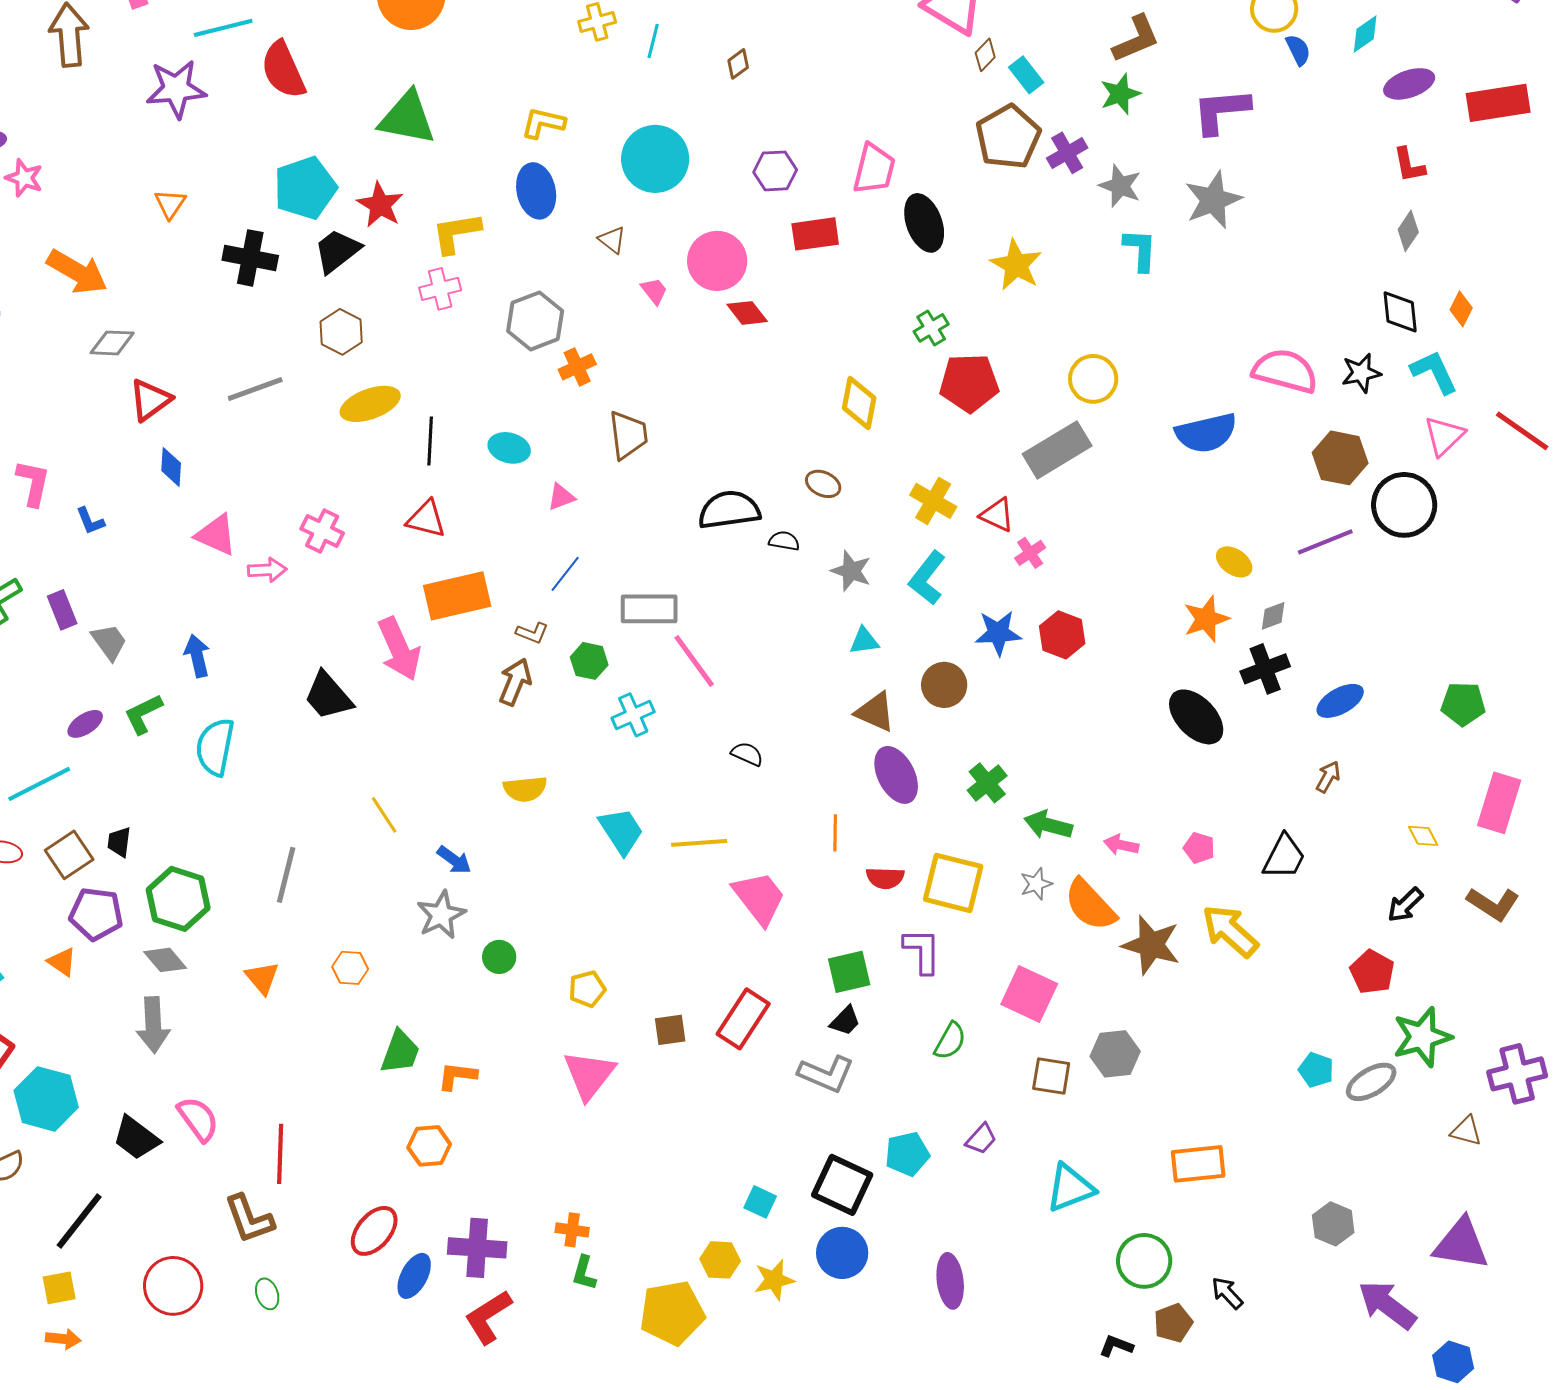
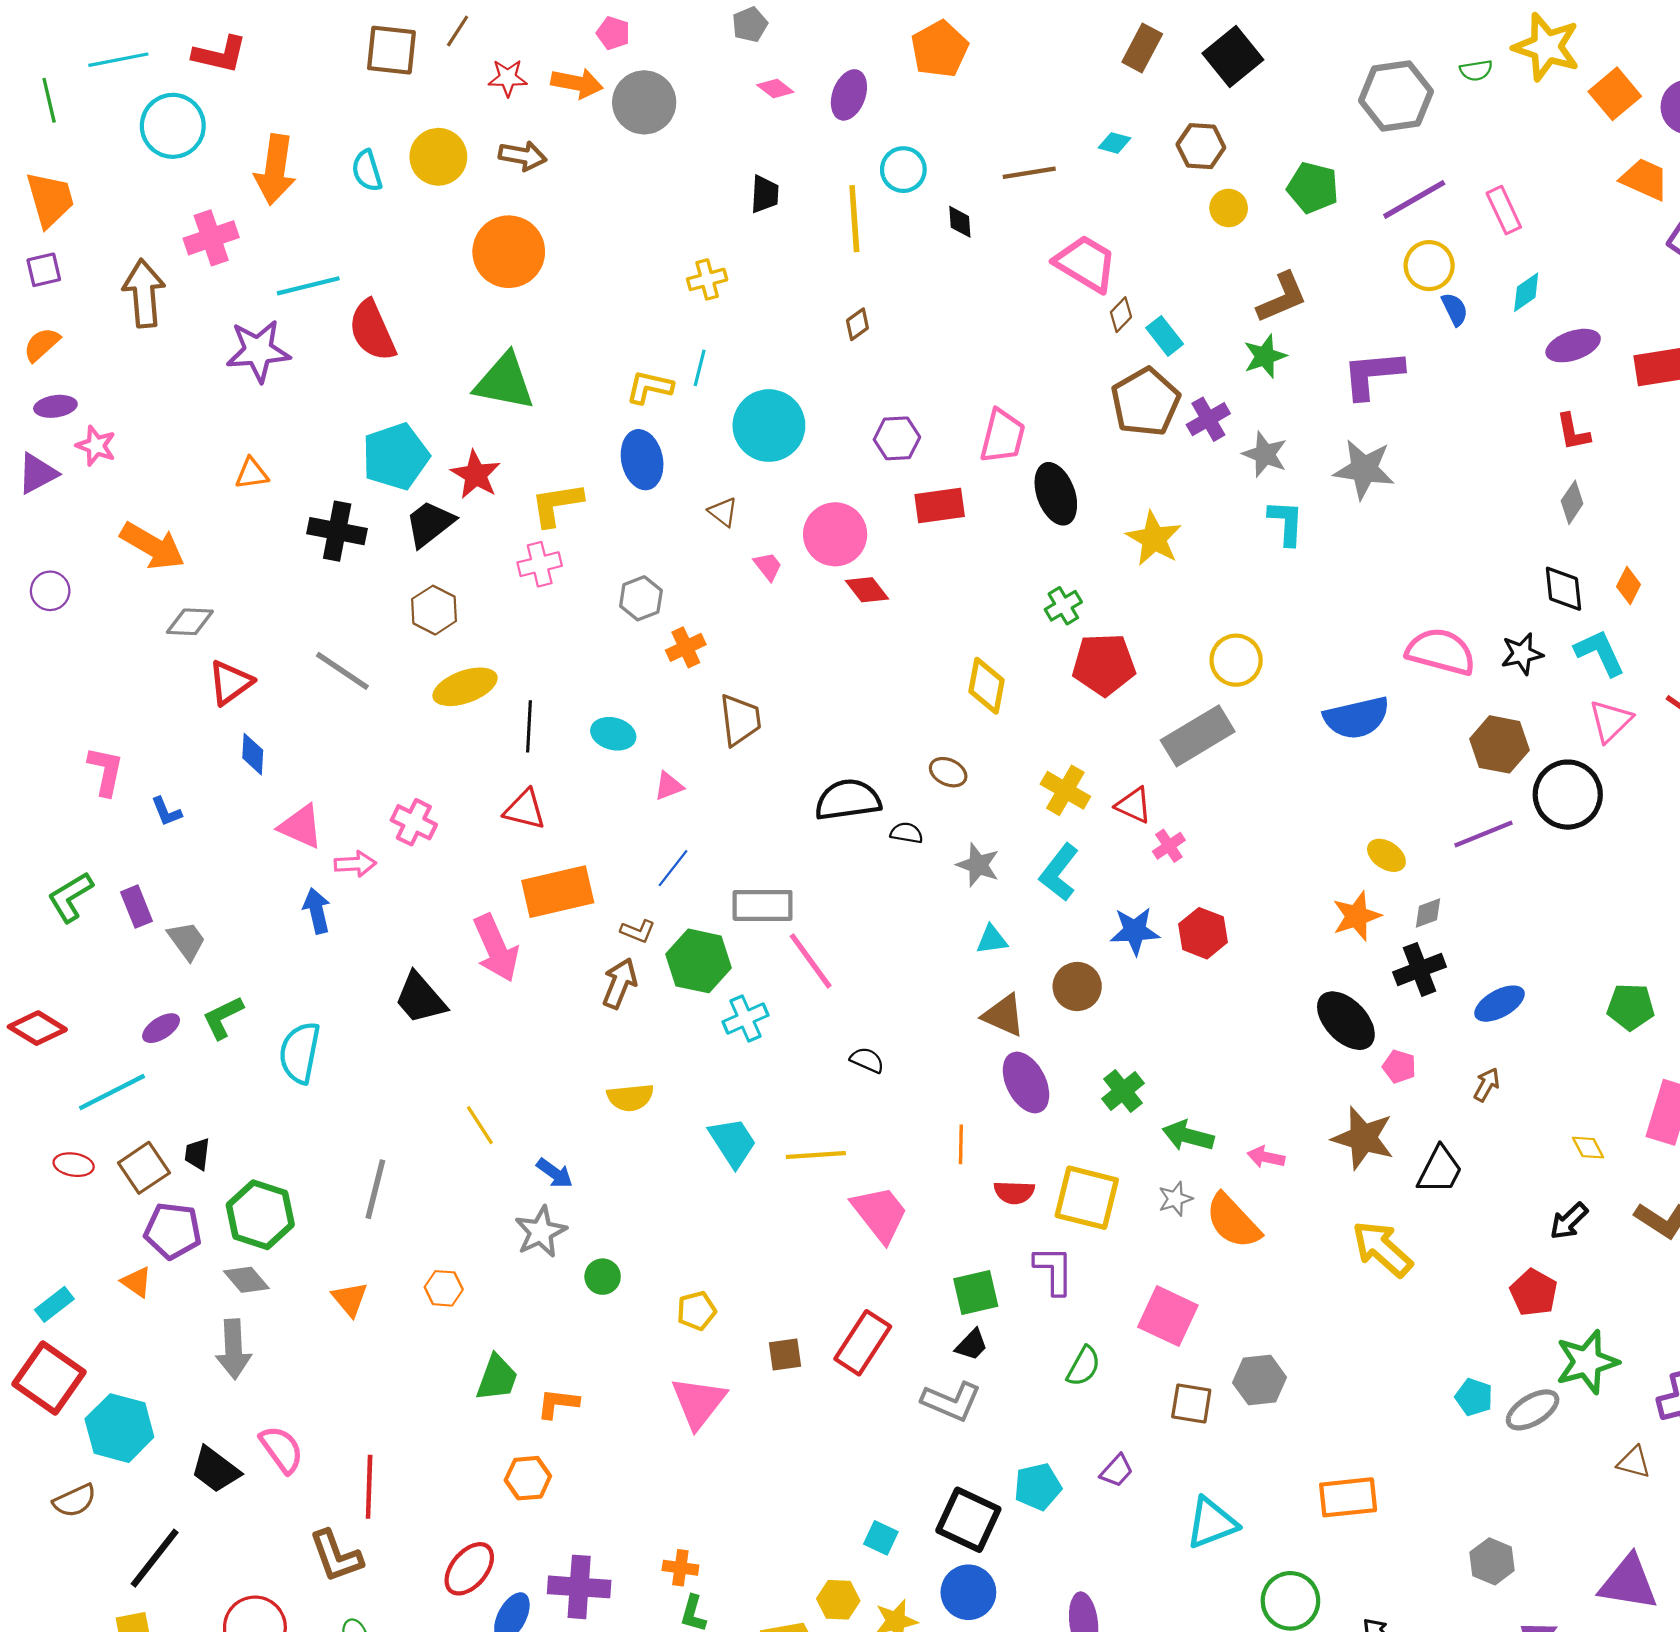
cyan line: (653, 41) -> (700, 368), moved
gray star: (1213, 200) -> (1364, 469), turned 30
orange triangle: (170, 204) -> (252, 474), turned 48
gray hexagon: (535, 321) -> (641, 598), size x0.7
gray line: (255, 389) -> (342, 671), turned 54
blue arrow: (197, 656) -> (317, 911), moved
green hexagon: (589, 661) -> (699, 961), size x1.6
pink pentagon: (1199, 848) -> (1399, 1066), moved
brown star: (1151, 945) -> (1363, 1138), moved

